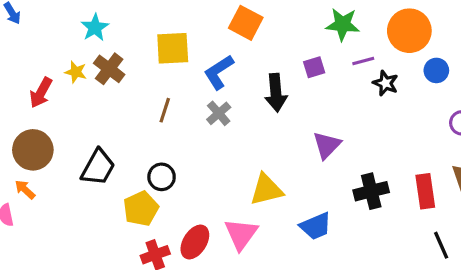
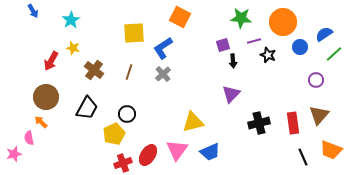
cyan star: (95, 28) -> (71, 20), moved
brown cross: (109, 69) -> (94, 70), moved
black arrow: (276, 93) -> (233, 61), moved, size x0.6
blue trapezoid: (316, 226) -> (210, 152), moved

